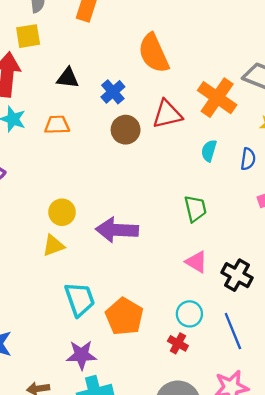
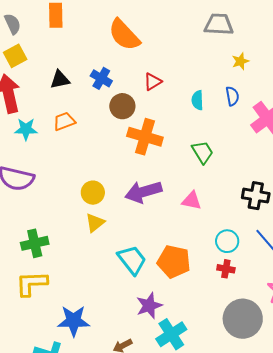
orange cross: (217, 98) -> (145, 137), moved
red triangle: (167, 114) -> (153, 82), size x0.7
pink triangle: (196, 262) -> (192, 201), moved

